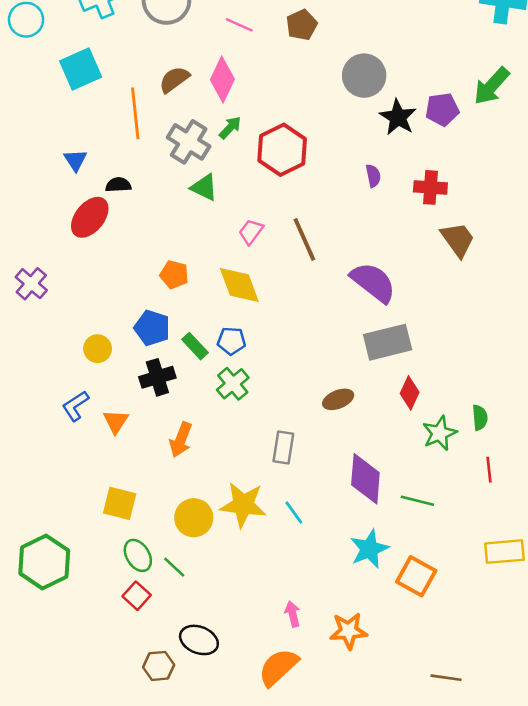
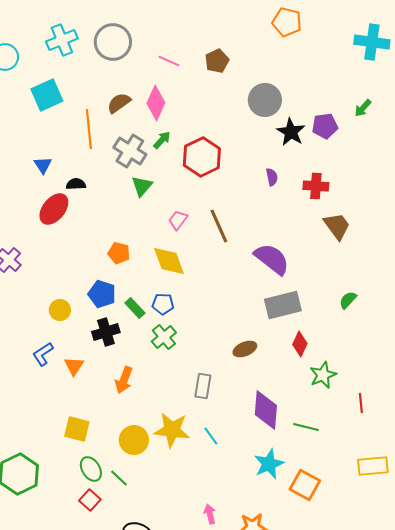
green arrow: (492, 86) -> (363, 108), size x0.6
green triangle: (204, 187) -> (142, 186), turned 45
green semicircle: (480, 418) -> (348, 300), moved, turned -132

